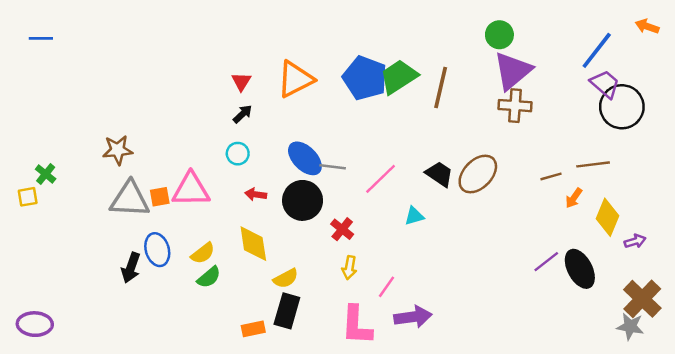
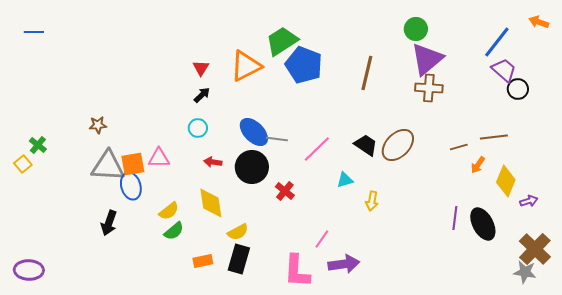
green trapezoid: (399, 77) -> (282, 41), moved
black circle: (622, 107) -> (518, 89), size x0.6
brown star: (118, 150) -> (98, 125), size x0.7
pink triangle: (191, 190) -> (159, 158), size x0.7
yellow square: (28, 197) -> (23, 164), turned -30
orange square: (160, 197) -> (133, 164), size x1.4
blue ellipse: (157, 250) -> (131, 186), moved
purple line: (546, 262) -> (455, 218), turned -45
yellow arrow: (349, 268) -> (372, 201), moved
orange rectangle: (253, 329) -> (203, 261), moved

